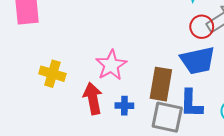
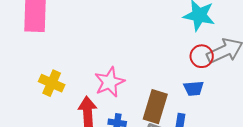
blue trapezoid: (198, 61) -> (194, 88), size x0.6

